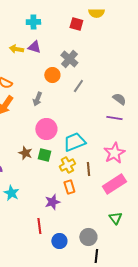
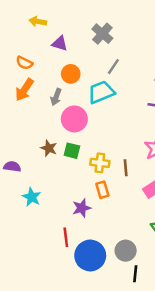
purple triangle: (34, 47) -> (60, 43), moved
orange circle: (52, 75) -> (71, 74), moved
gray arrow: (37, 99) -> (56, 97), moved
cyan trapezoid: (74, 142) -> (101, 92), moved
yellow cross: (67, 165) -> (100, 163), turned 35
blue circle: (59, 241) -> (90, 256), size x1.6

